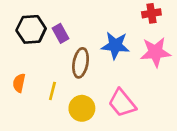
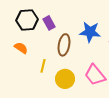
orange semicircle: (19, 83) -> (21, 48), moved, turned 112

